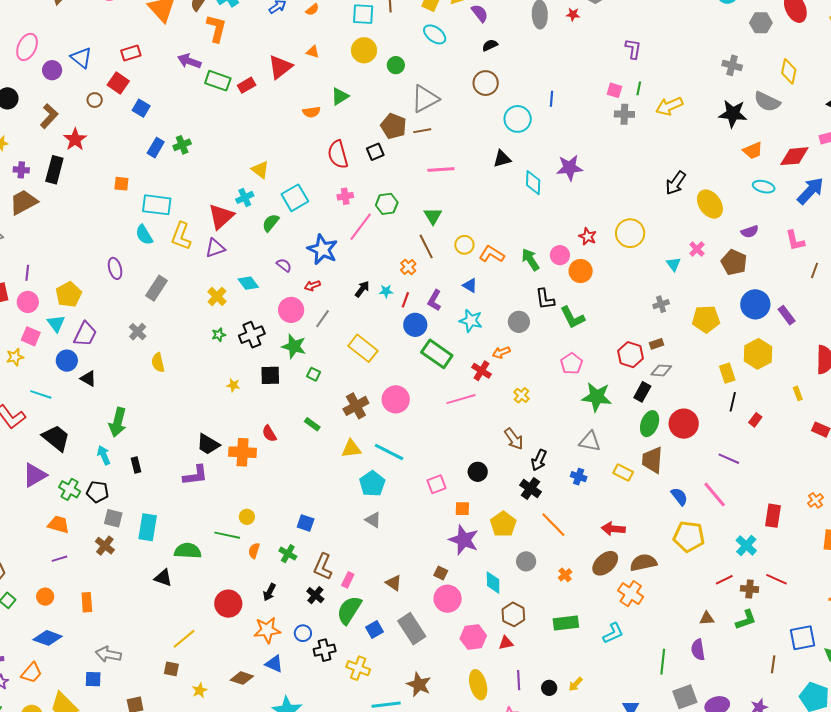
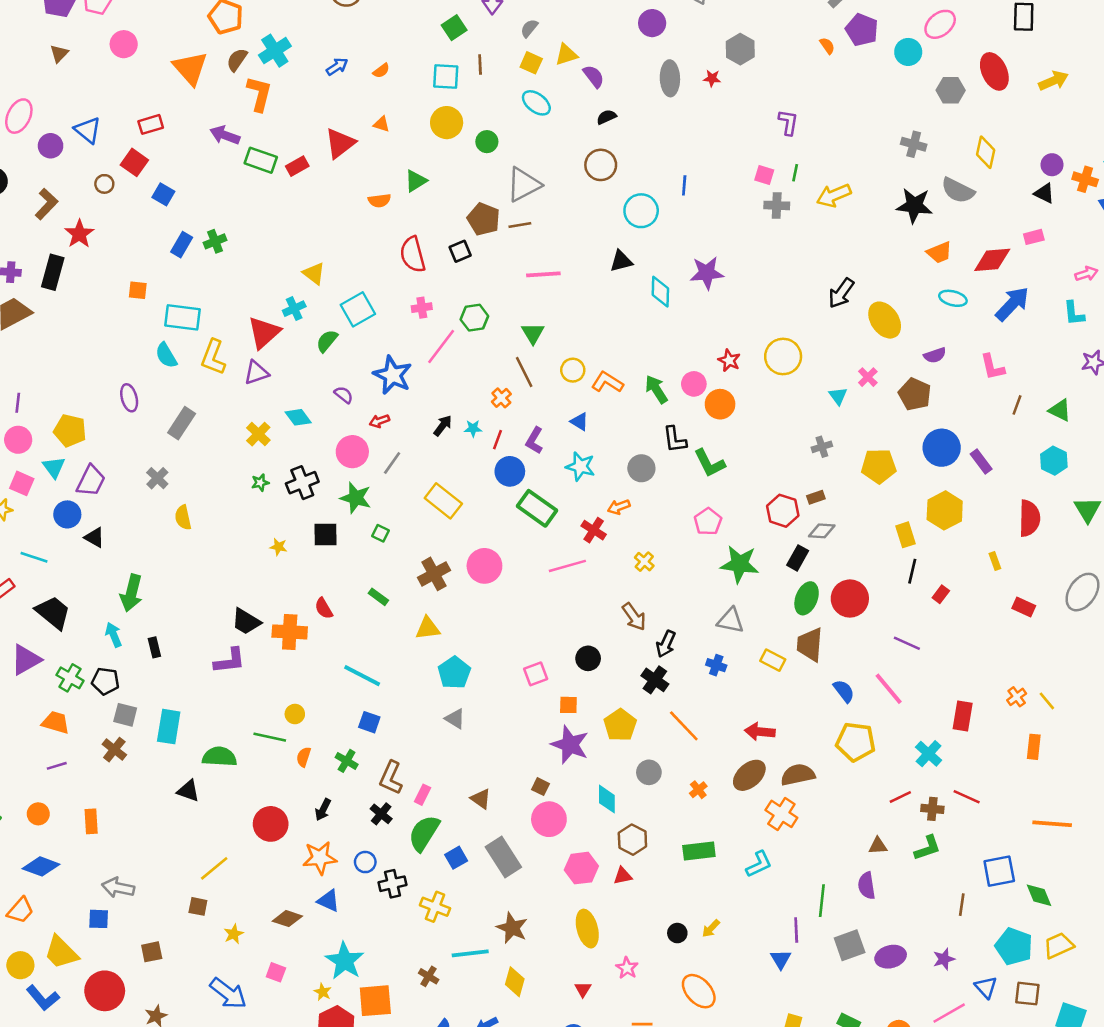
yellow pentagon: (69, 294) -> (70, 431), turned -30
cyan line: (389, 452) -> (362, 676), moved
purple line: (519, 680) -> (796, 930), moved

